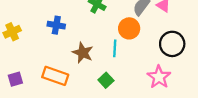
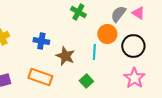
blue cross: (56, 25) -> (41, 41), moved
black circle: (172, 44) -> (133, 46), moved

